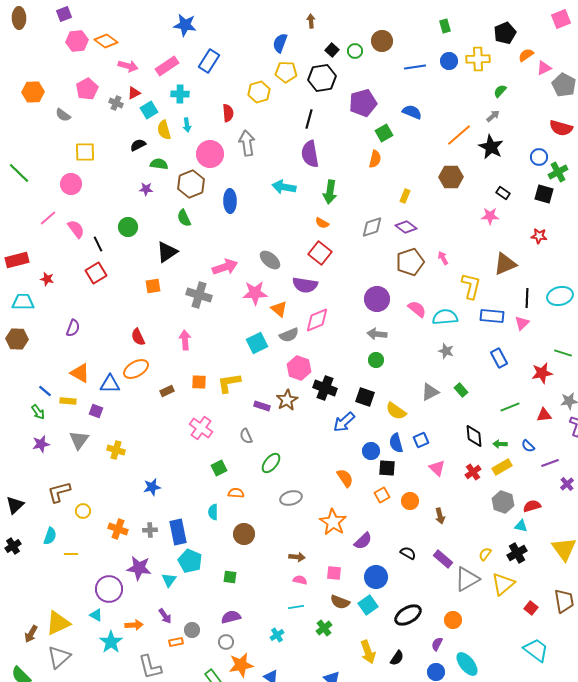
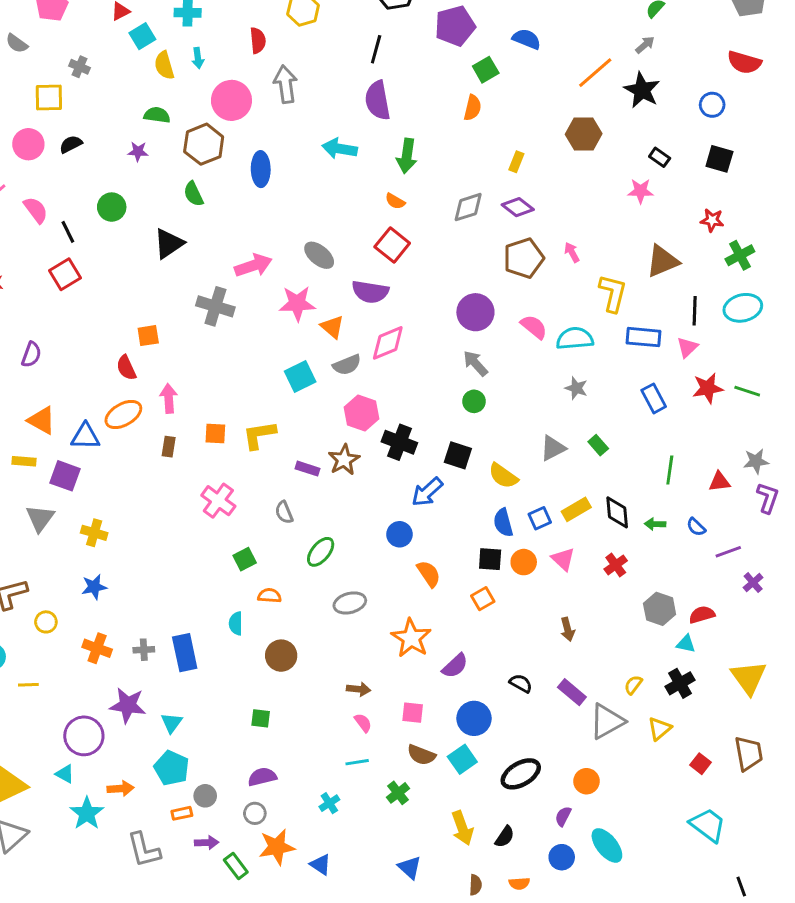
gray cross: (116, 103) -> (80, 67), moved
black semicircle: (138, 145) -> (71, 144), moved
green cross: (558, 172) -> (740, 255), moved
orange square: (153, 286) -> (148, 336), moved
gray arrow: (377, 334) -> (475, 363), turned 42
pink arrow: (185, 340) -> (169, 398), moved
red star: (542, 373) -> (708, 388), moved
brown rectangle: (167, 391) -> (169, 447), turned -56
green line: (510, 407) -> (670, 470), turned -60
purple square: (96, 411) -> (65, 476), size x1.5
blue circle: (371, 451) -> (399, 534), moved
yellow rectangle: (502, 467) -> (576, 509), moved
blue star: (152, 487) -> (94, 587), moved
orange circle: (410, 501) -> (524, 562), moved
cyan pentagon: (190, 561) -> (172, 768), moved
pink semicircle: (300, 580) -> (363, 723), turned 40
yellow triangle: (503, 584) -> (660, 729), size x0.7
purple arrow: (165, 616) -> (207, 843), moved, turned -56

